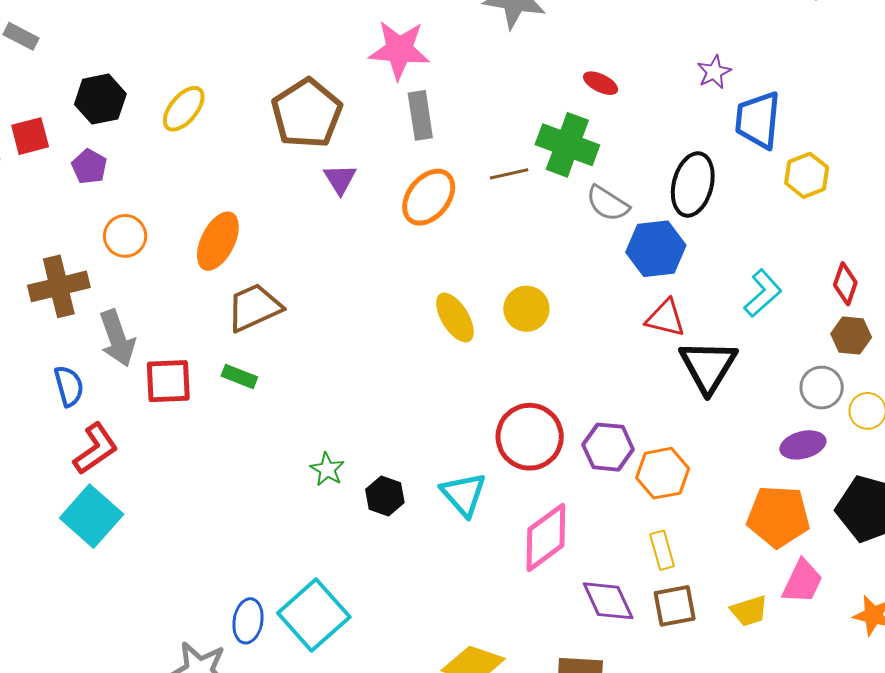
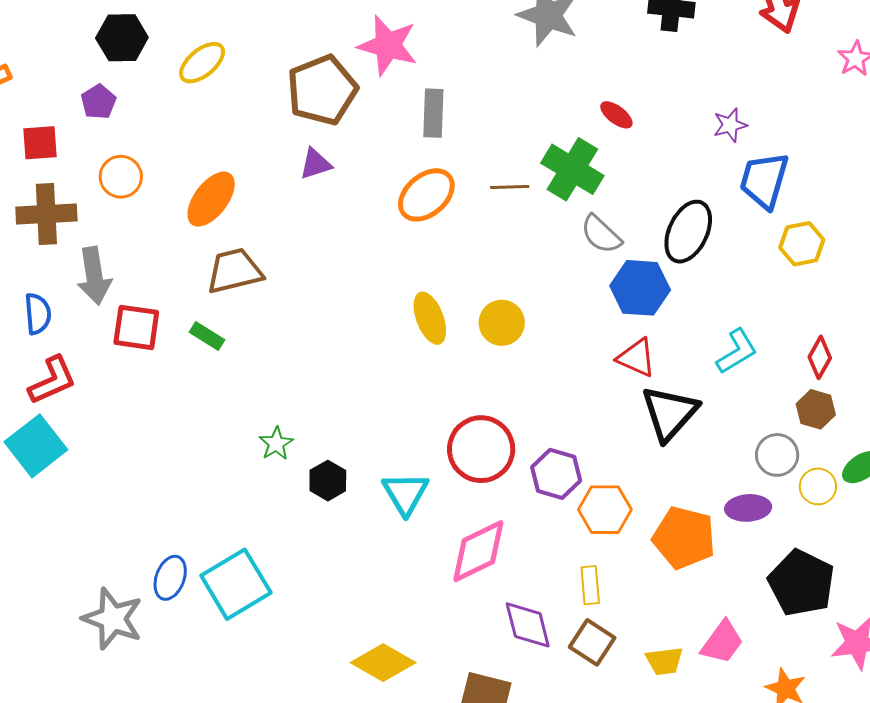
pink star: (399, 50) -> (388, 45), moved
red square: (30, 136) -> (40, 143), moved
purple triangle: (340, 179) -> (315, 164), moved, turned 33
orange pentagon: (778, 516) -> (684, 538), moved
brown square: (675, 606) -> (592, 642), turned 33

